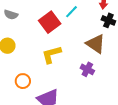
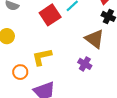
yellow L-shape: (51, 54) -> (42, 57), moved

